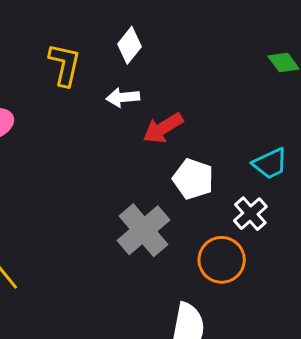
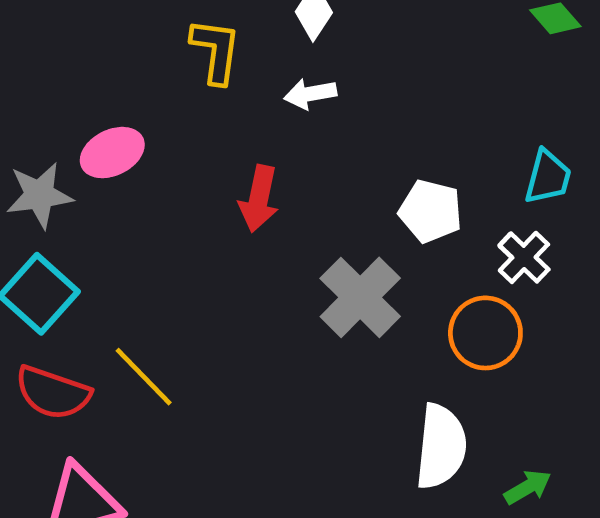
red arrow: (163, 128) -> (259, 199), moved, turned -42
cyan trapezoid: (270, 164) -> (548, 177), turned -45

